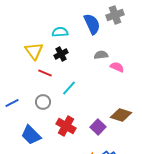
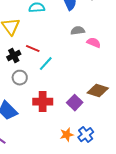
black cross: (61, 54) -> (14, 56), moved
red line: (45, 73) -> (33, 49), moved
red cross: (66, 126) -> (43, 102), turned -30

